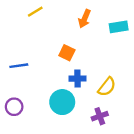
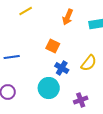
blue cross: (77, 79) -> (62, 68), turned 32
yellow semicircle: (107, 87) -> (89, 63), moved

